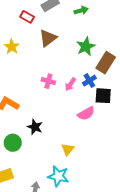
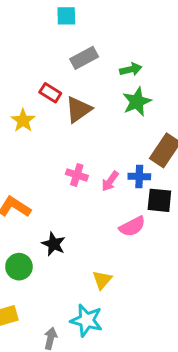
red rectangle: (27, 17) -> (50, 93), moved
green star: (86, 46) -> (137, 102), moved
blue cross: (89, 81) -> (139, 176), turned 32

